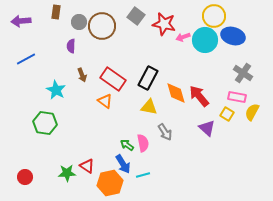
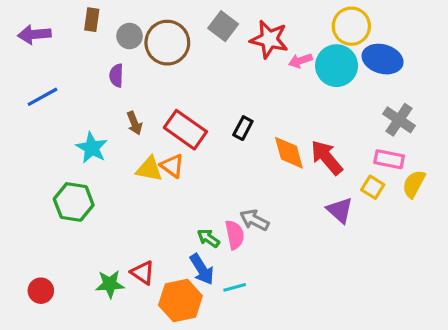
black rectangle: (148, 78) -> (243, 128), size x0.6
yellow triangle: (149, 107) -> (149, 169), moved
gray arrow: (165, 132) -> (254, 220), moved, turned 150

